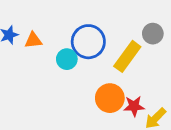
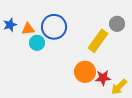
blue circle: (88, 42) -> (54, 27), moved
cyan circle: (67, 59) -> (37, 43), moved

